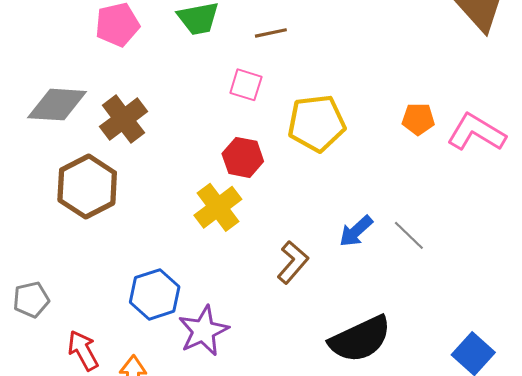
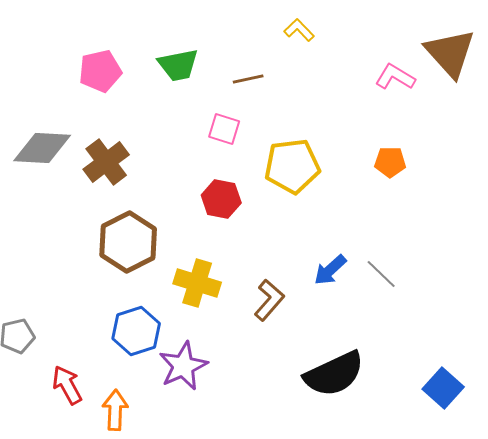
pink L-shape: (476, 133) -> (395, 77), moved, size x0.7
brown hexagon: (87, 187) -> (128, 242), moved
yellow cross: (218, 207) -> (197, 283), moved, turned -36

